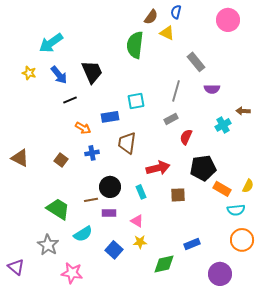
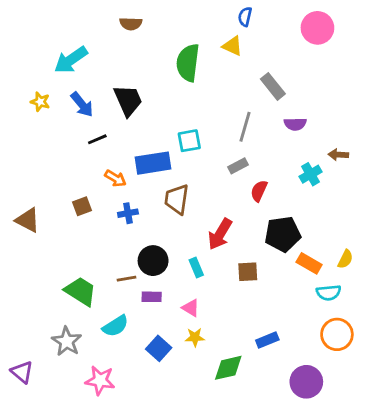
brown semicircle: (151, 17) -> (131, 24), moved, turned 56
blue rectangle: (110, 117) -> (153, 163), size x1.4
brown square: (61, 160) -> (82, 206), moved, turned 32
red arrow: (158, 168) -> (220, 234), turned 135

